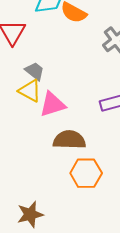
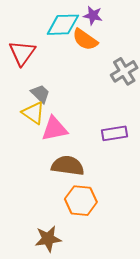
brown star: (30, 214) -> (48, 239), moved

